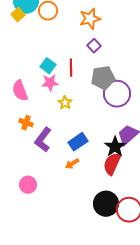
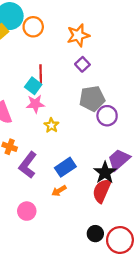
red line: (71, 68) -> (41, 74), moved
purple circle: (117, 94) -> (107, 116), size x0.7
pink circle: (28, 185) -> (27, 211), moved
black circle: (106, 204) -> (95, 234), size x0.6

